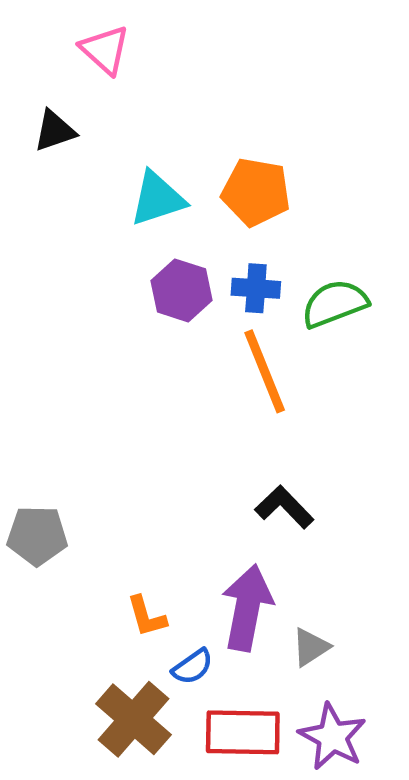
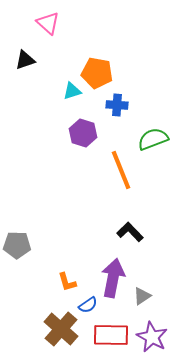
orange pentagon: (256, 192) -> (97, 73), moved
cyan triangle: (157, 199) -> (72, 91), size x0.7
blue cross: (256, 288) -> (117, 105), moved

